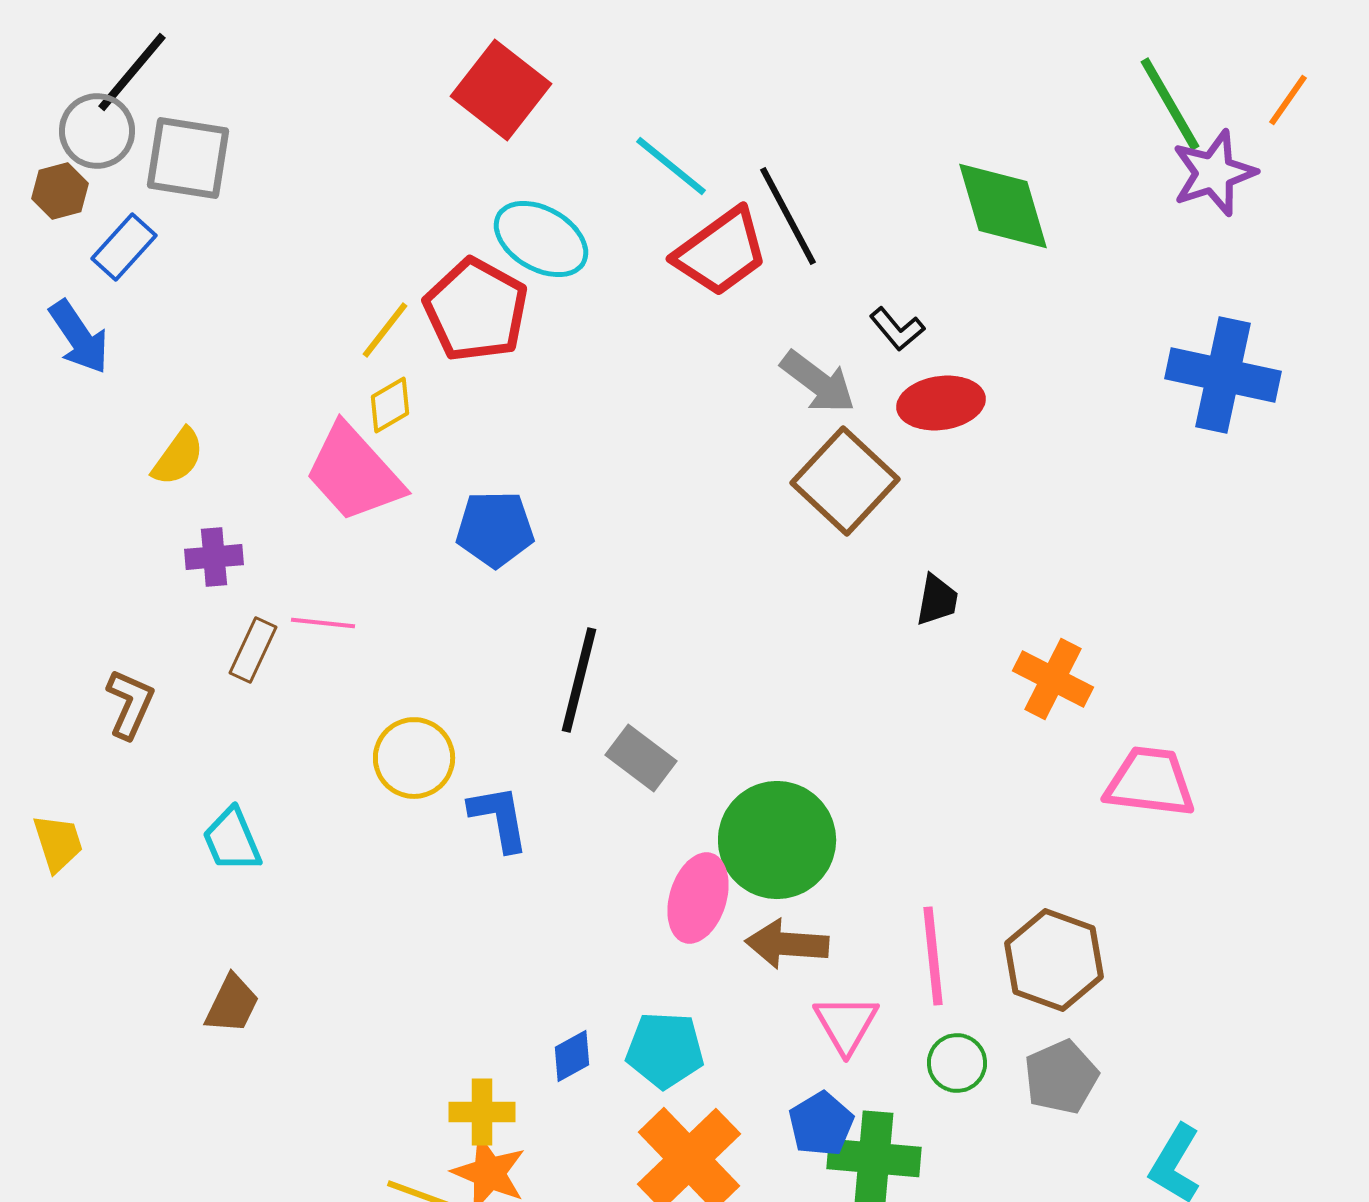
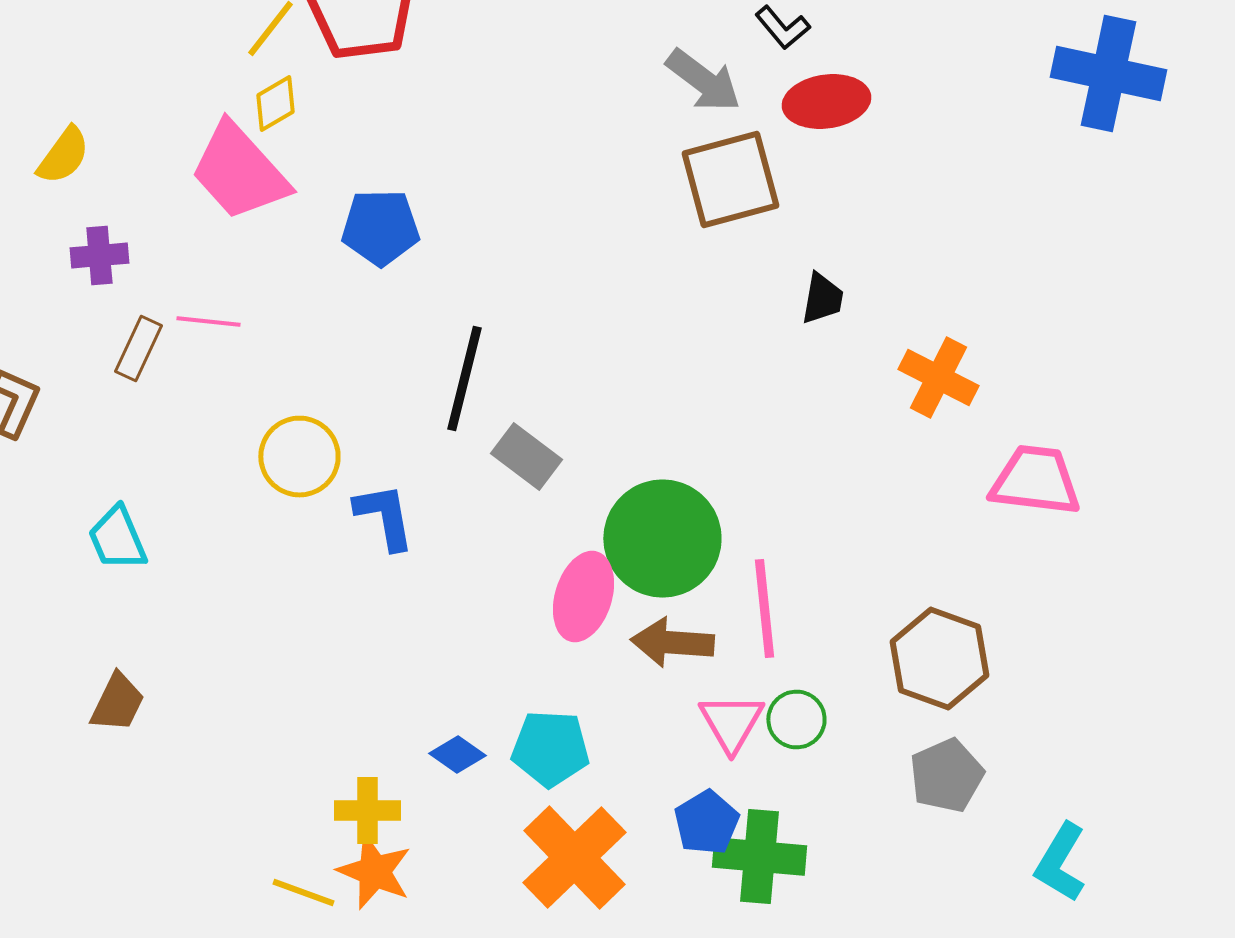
brown square: (845, 481) -> (730, 180), turned 32
pink line: (933, 956) -> (764, 608), moved
blue diamond: (572, 1056) -> (457, 754), turned 64
green circle: (957, 1063) -> (796, 720), moved

